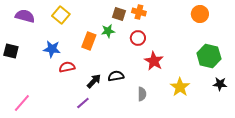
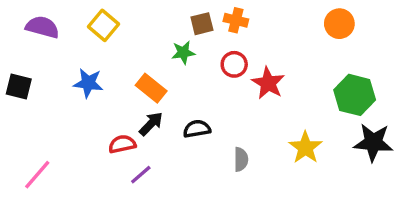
brown square: (119, 14) -> (202, 24), turned -32
orange rectangle: (89, 41) -> (151, 88), moved, turned -72
red star: (154, 61) -> (268, 83), moved
red semicircle: (67, 67) -> (122, 144), moved
black arrow: (94, 81) -> (151, 124), moved
black star: (220, 84) -> (373, 142), size x1.6

